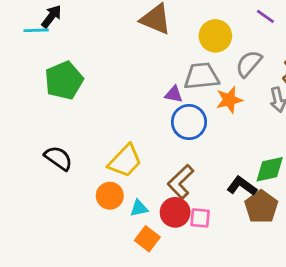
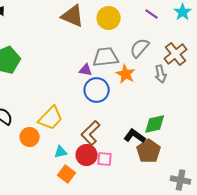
yellow circle: (215, 36) -> (109, 18), moved
orange star: (229, 100) -> (126, 74), turned -30
orange circle: (110, 196) -> (30, 137), moved

